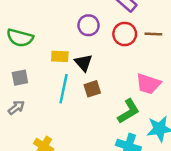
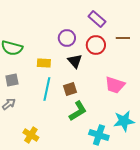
brown line: (153, 34) -> (123, 38), moved
black triangle: (84, 63) -> (75, 61), moved
green L-shape: (128, 111) -> (78, 111), moved

